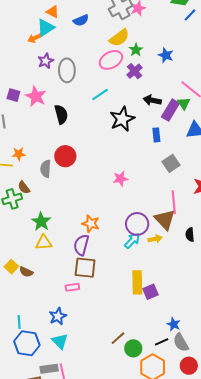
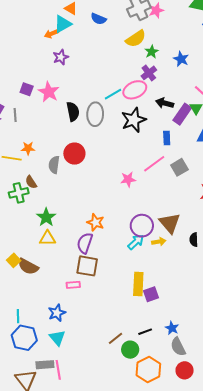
blue semicircle: (81, 20) -> (99, 19), turned 42
pink ellipse: (111, 60) -> (135, 90), moved
gray ellipse: (67, 70) -> (95, 114), moved
pink line: (174, 202) -> (154, 164), moved, turned 55
brown semicircle: (26, 272) -> (28, 266), size x1.5
black line: (162, 342) -> (145, 332), moved

